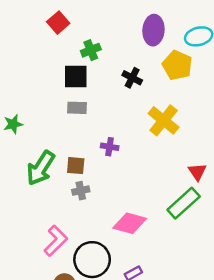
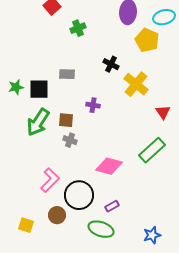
black square: (76, 76) -> (39, 89), moved
black cross: (132, 78) -> (111, 64), moved
red triangle: (197, 172) -> (163, 112), moved
gray cross: (81, 191) -> (70, 140), turned 32

